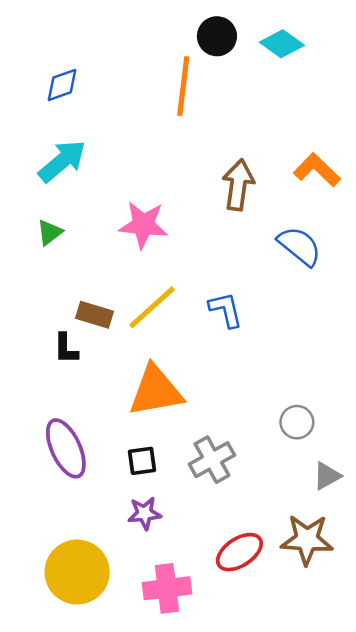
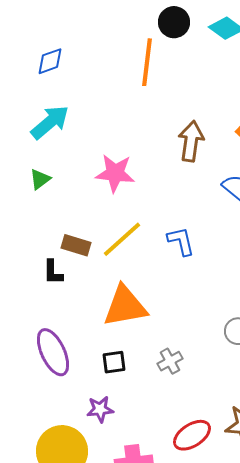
gray cross: (212, 460) -> (170, 361), size x0.7
purple star: (145, 513) -> (100, 409), moved

